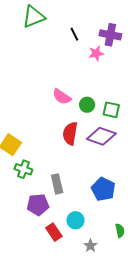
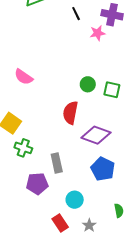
pink semicircle: (62, 97) -> (24, 77), moved
purple diamond: (101, 136) -> (96, 135), moved
red rectangle: (54, 232) -> (60, 223), moved

